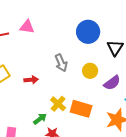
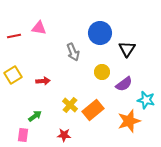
gray arrow: (61, 63) -> (73, 52), moved
orange rectangle: (81, 109) -> (93, 110), turned -55
green arrow: (40, 119) -> (35, 116), moved

